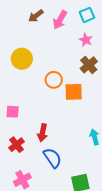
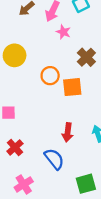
pink star: (86, 40) -> (63, 32), moved
red arrow: (43, 133) -> (68, 132), moved

